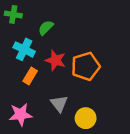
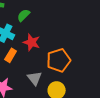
orange pentagon: (86, 66) -> (59, 60), moved

